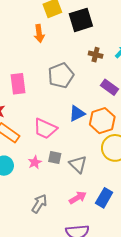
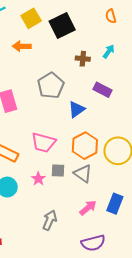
orange arrow: (39, 33) -> (22, 46), turned 108
blue triangle: (77, 113) -> (77, 109), moved
orange hexagon: (102, 121) -> (85, 146), moved

